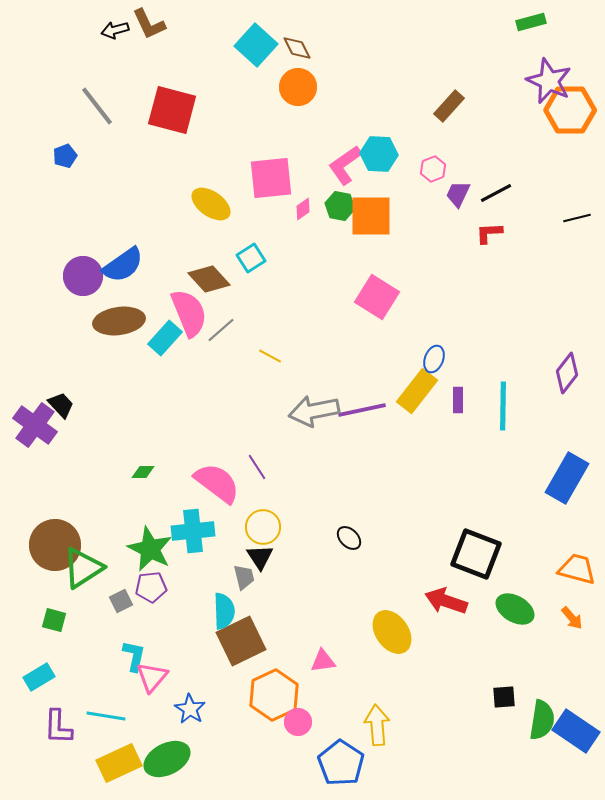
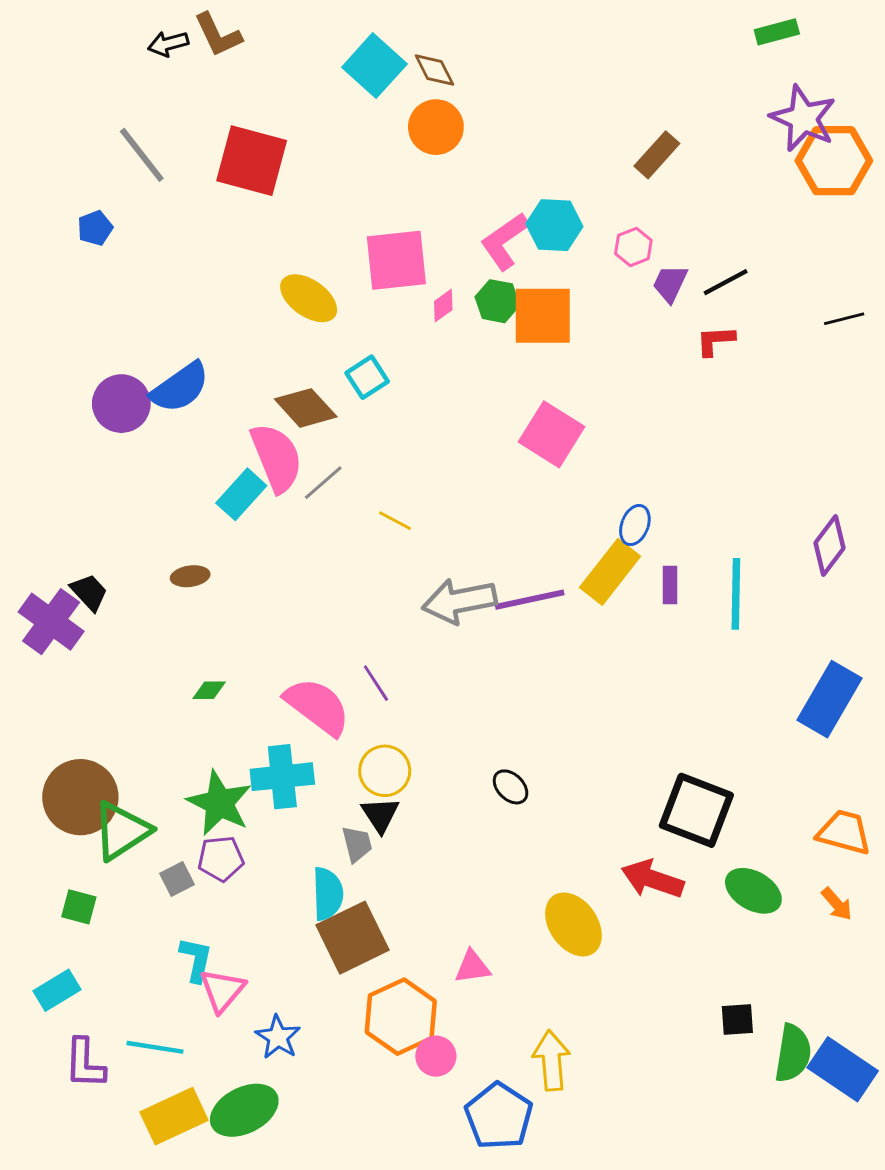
brown ellipse: (119, 321) -> (190, 576), moved, size x0.5

